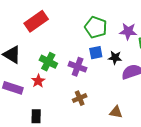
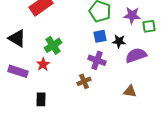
green cross: (48, 62) -> (53, 45), turned 30
purple cross: (78, 67) -> (97, 60), moved
brown triangle: (116, 112) -> (130, 91), moved

